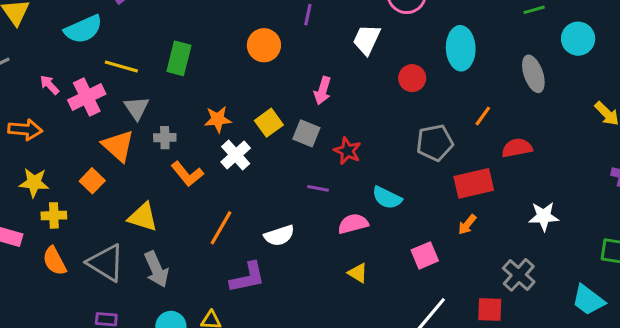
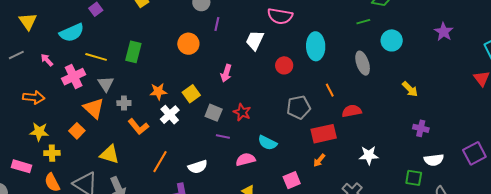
pink arrow: (50, 85) -> (47, 60), moved
orange line: (483, 116) -> (330, 90), turned -64
gray square: (306, 133) -> (214, 113), moved

